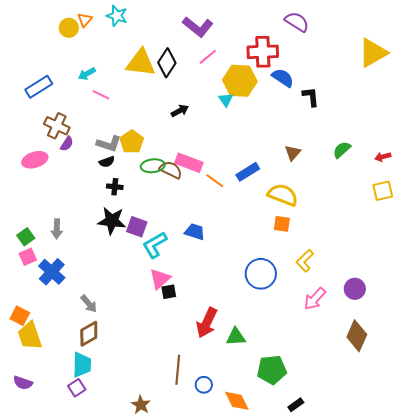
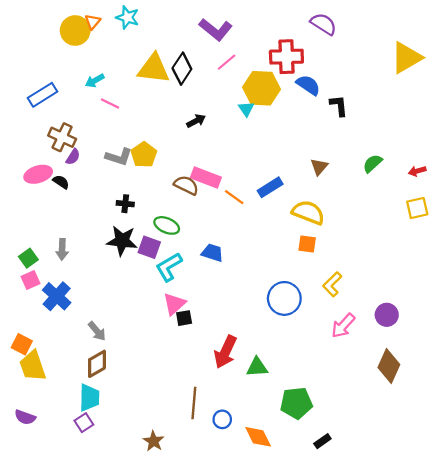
yellow circle: (69, 28) -> (75, 30), size x1.4
black semicircle: (107, 162) -> (61, 182), moved, turned -126
green ellipse: (153, 166) -> (167, 225), moved, turned 30

